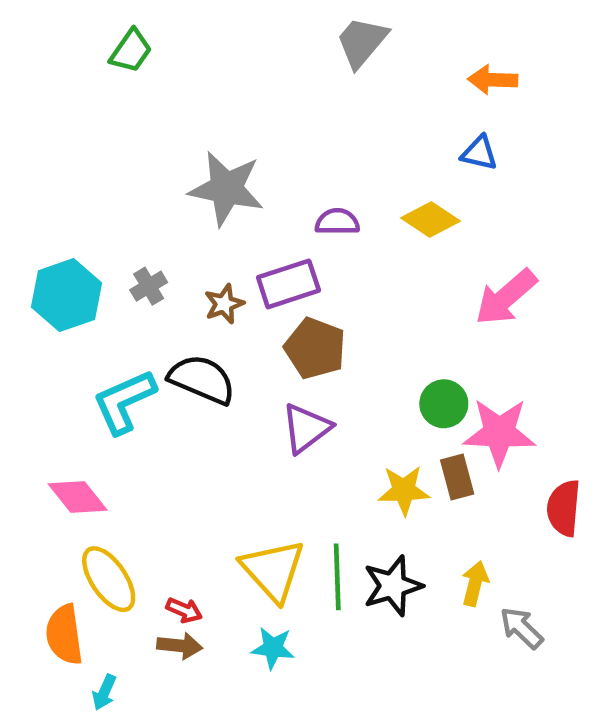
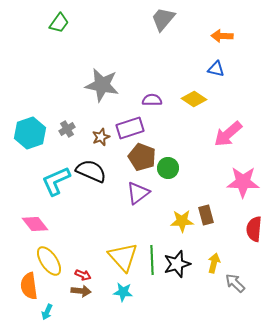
green circle: (444, 404) -> (168, 168), moved
pink star: (499, 433) -> (243, 182), moved

